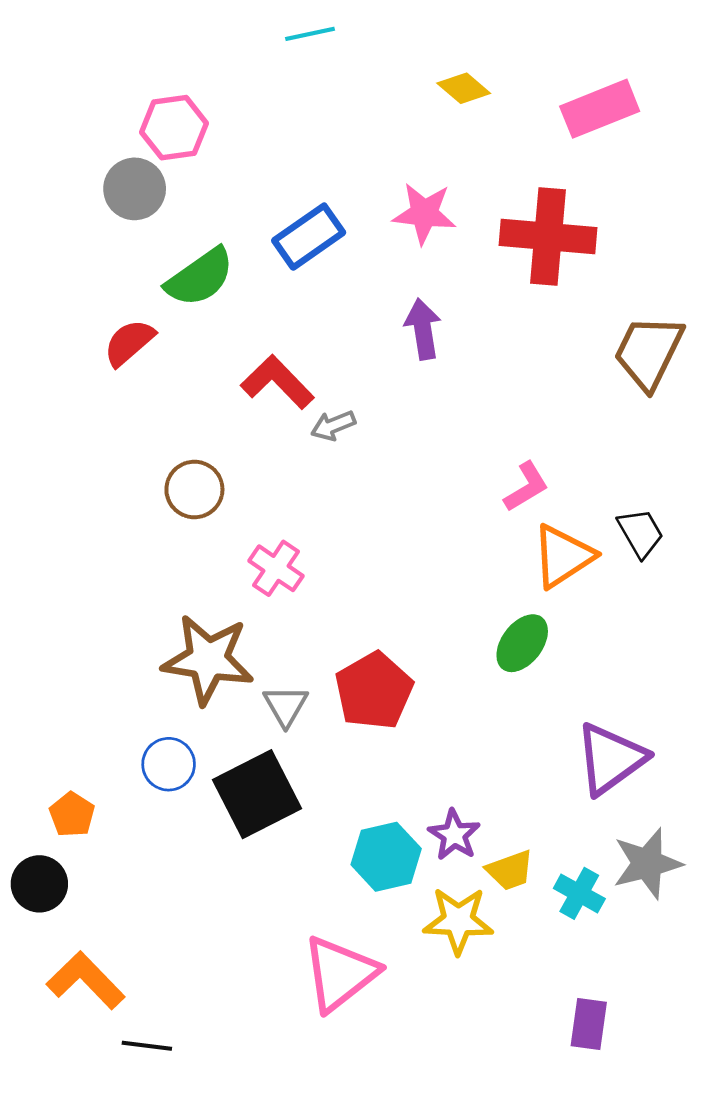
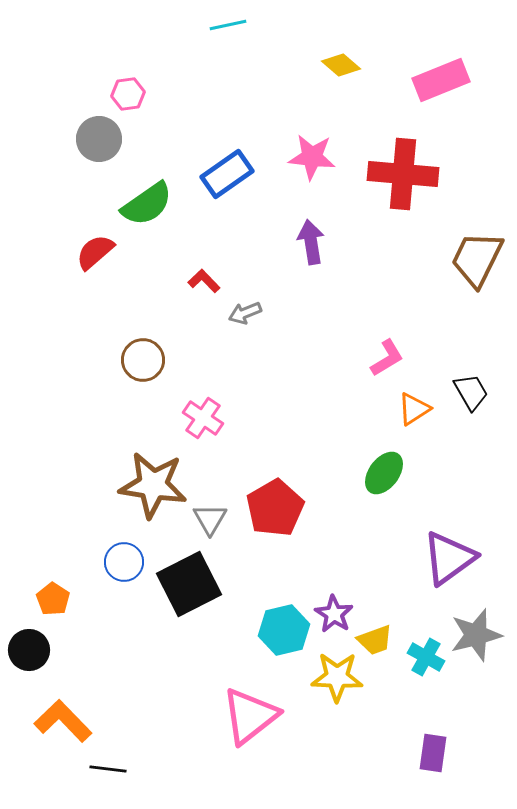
pink hexagon: (174, 128) -> (128, 94), size x0.7
red L-shape: (277, 382) -> (204, 281), size x0.6
orange triangle: (563, 556) -> (414, 409), size x0.7

